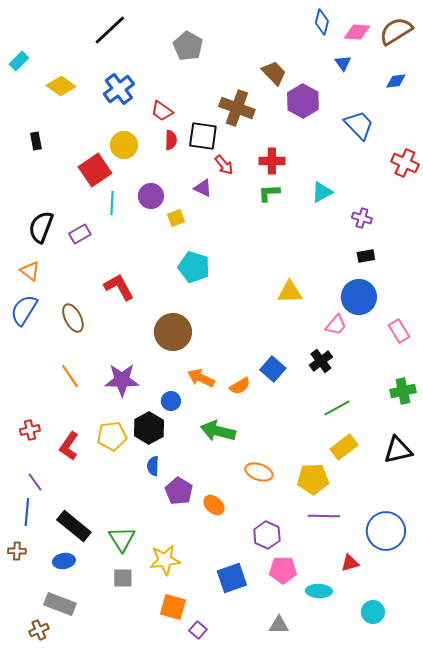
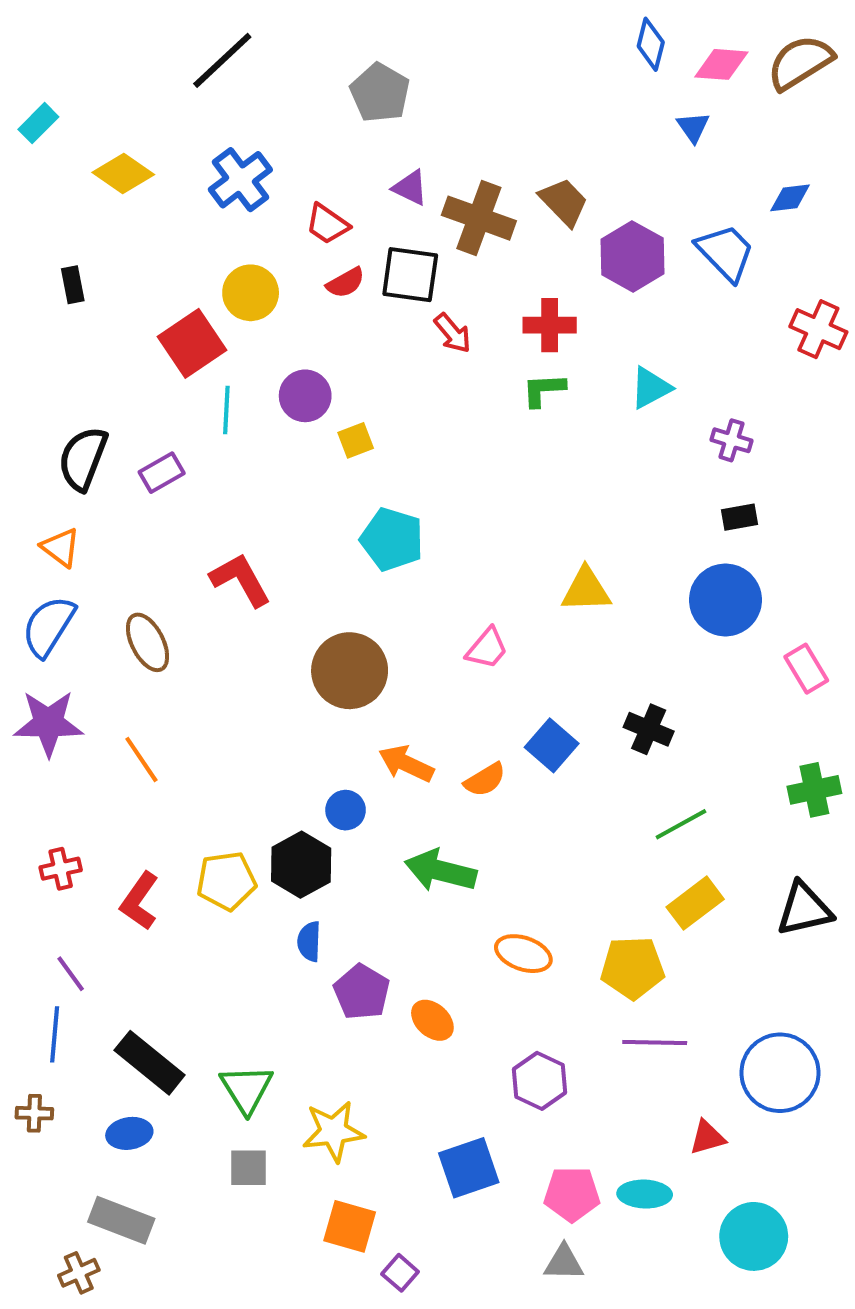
brown trapezoid: (274, 73) -> (564, 202), moved
blue diamond: (396, 81) -> (790, 198), moved
purple hexagon: (303, 101) -> (632, 256), moved
red semicircle: (171, 140) -> (346, 283), turned 60
purple triangle: (203, 188) -> (410, 188), moved
pink trapezoid: (336, 325) -> (487, 648), moved
black cross: (321, 361) -> (649, 729), turned -30
purple star: (122, 380) -> (48, 723), moved
pink pentagon: (283, 570) -> (572, 1194), moved
cyan circle: (373, 612) -> (754, 1236), size x1.4

